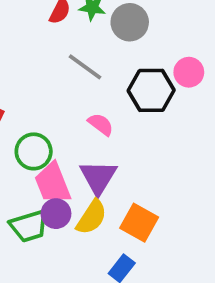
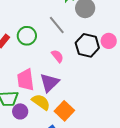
green circle: (34, 151) -> (27, 36), moved
purple circle: (56, 214) -> (20, 111), moved
yellow semicircle: (92, 217) -> (41, 102), turned -102

